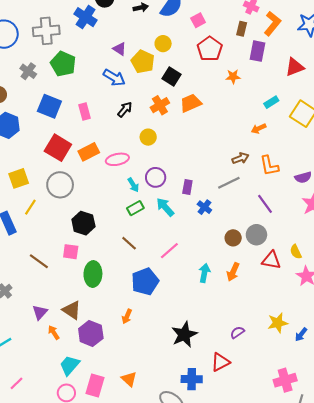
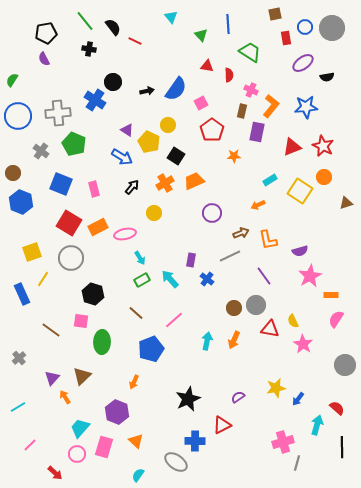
purple circle: (156, 177) -> (212, 213), moved
brown triangle: (72, 310) -> (82, 376), turned 42
purple hexagon: (91, 333) -> (117, 412), moved

